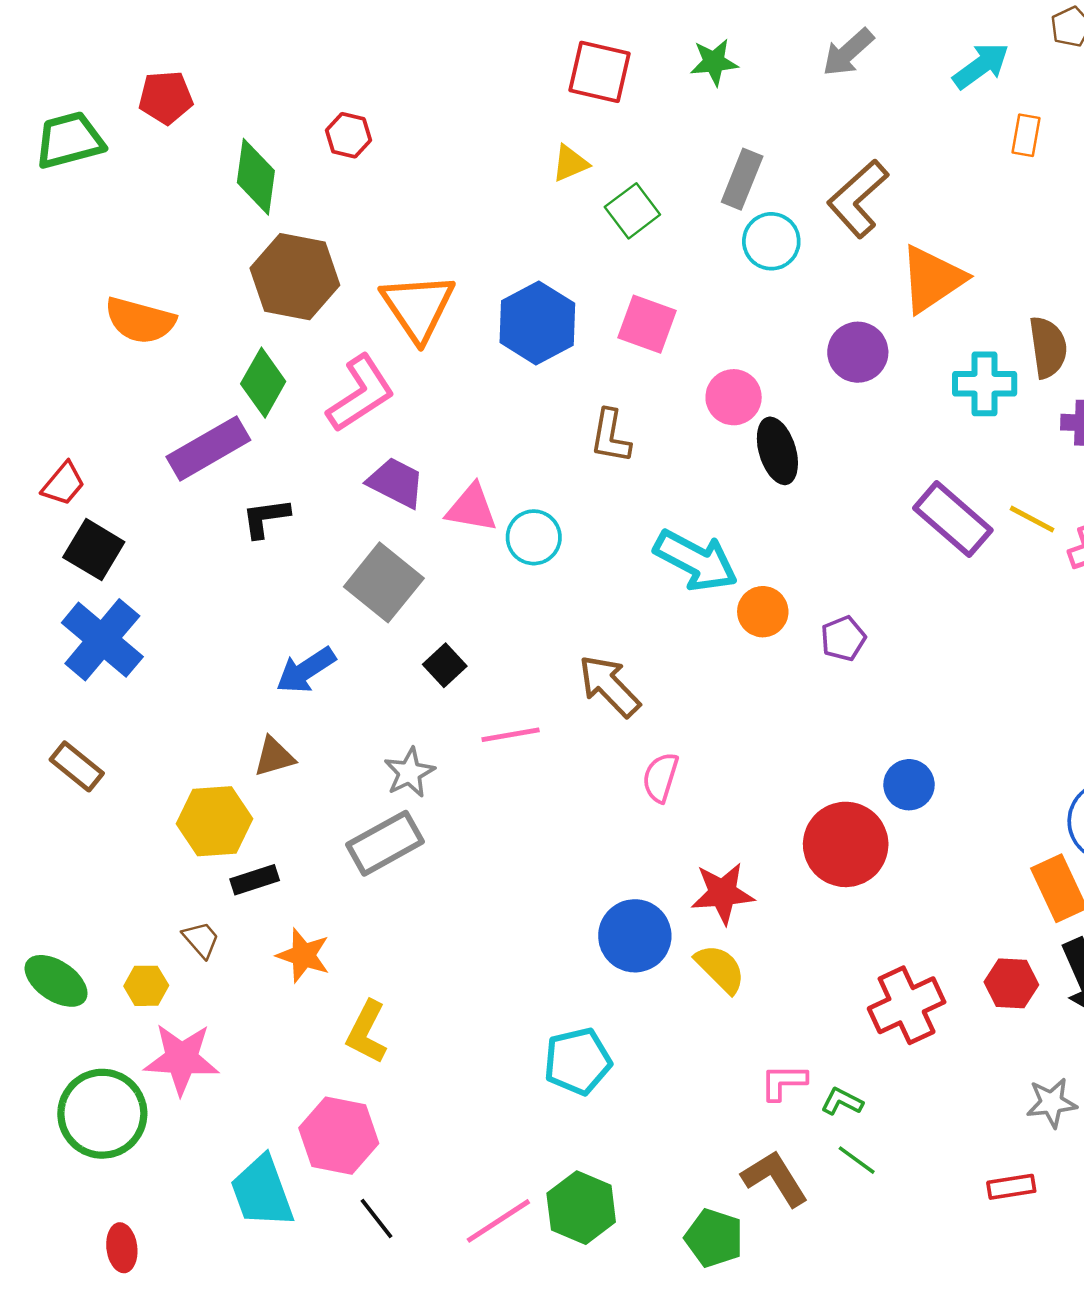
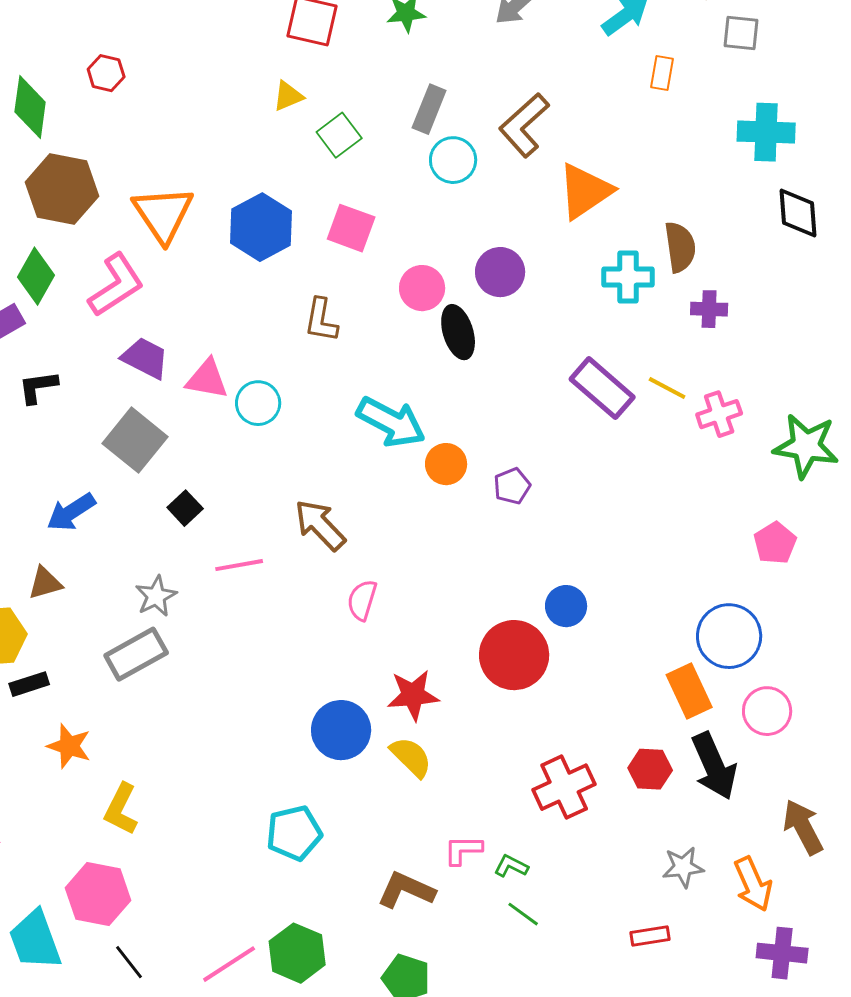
purple circle: (858, 352) -> (500, 272), moved
brown L-shape: (775, 1178) -> (406, 890), moved, turned -34

